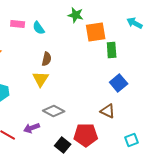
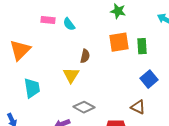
green star: (76, 15) -> (118, 11), moved
orange square: (96, 32) -> (119, 42), moved
brown semicircle: (47, 59) -> (85, 56), moved

